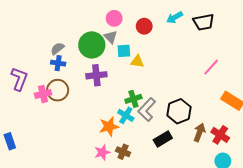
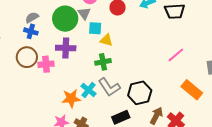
pink cross: (43, 94) -> (46, 64), moved
green cross: (133, 99) -> (103, 62), moved
gray L-shape: (147, 110) -> (109, 87), turned -85

